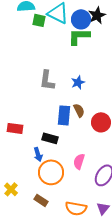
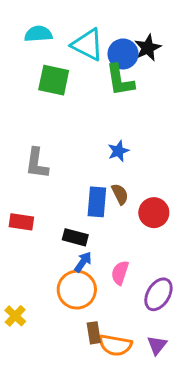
green square: (39, 20) -> (54, 80), moved, size x1.5
green L-shape: (79, 36) -> (120, 80), turned -100
gray L-shape: (47, 80) -> (37, 163), moved
blue arrow: (38, 154) -> (83, 262), moved, turned -128
brown rectangle: (41, 200) -> (94, 333), moved, turned 48

